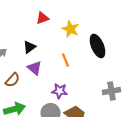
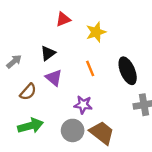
yellow star: (70, 29) -> (96, 32), turned 30
black ellipse: (98, 46) -> (128, 71), moved

